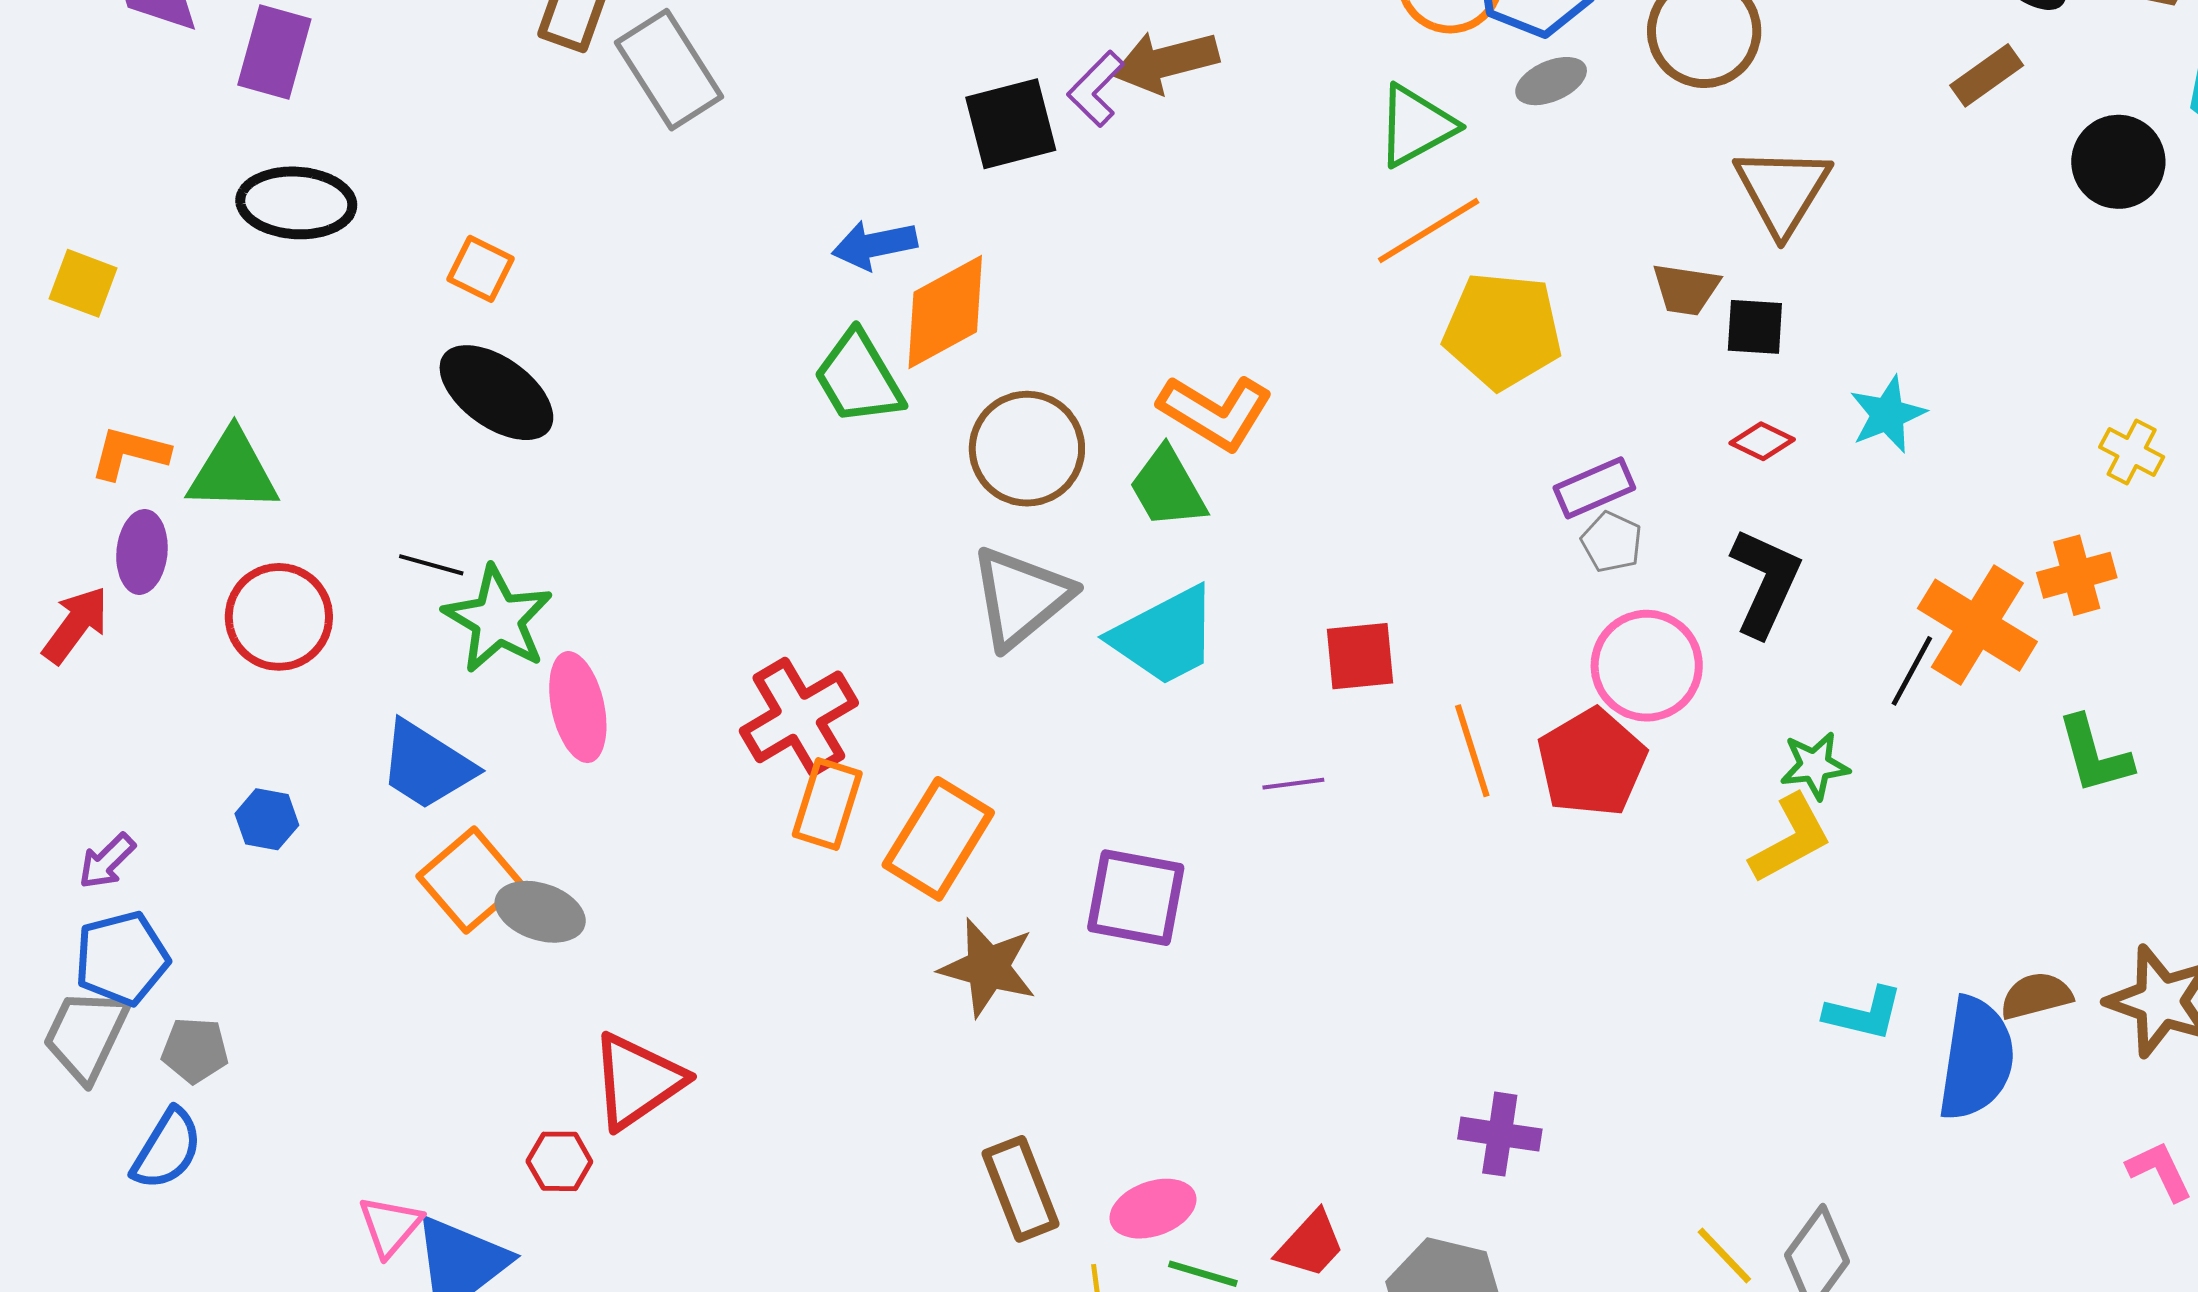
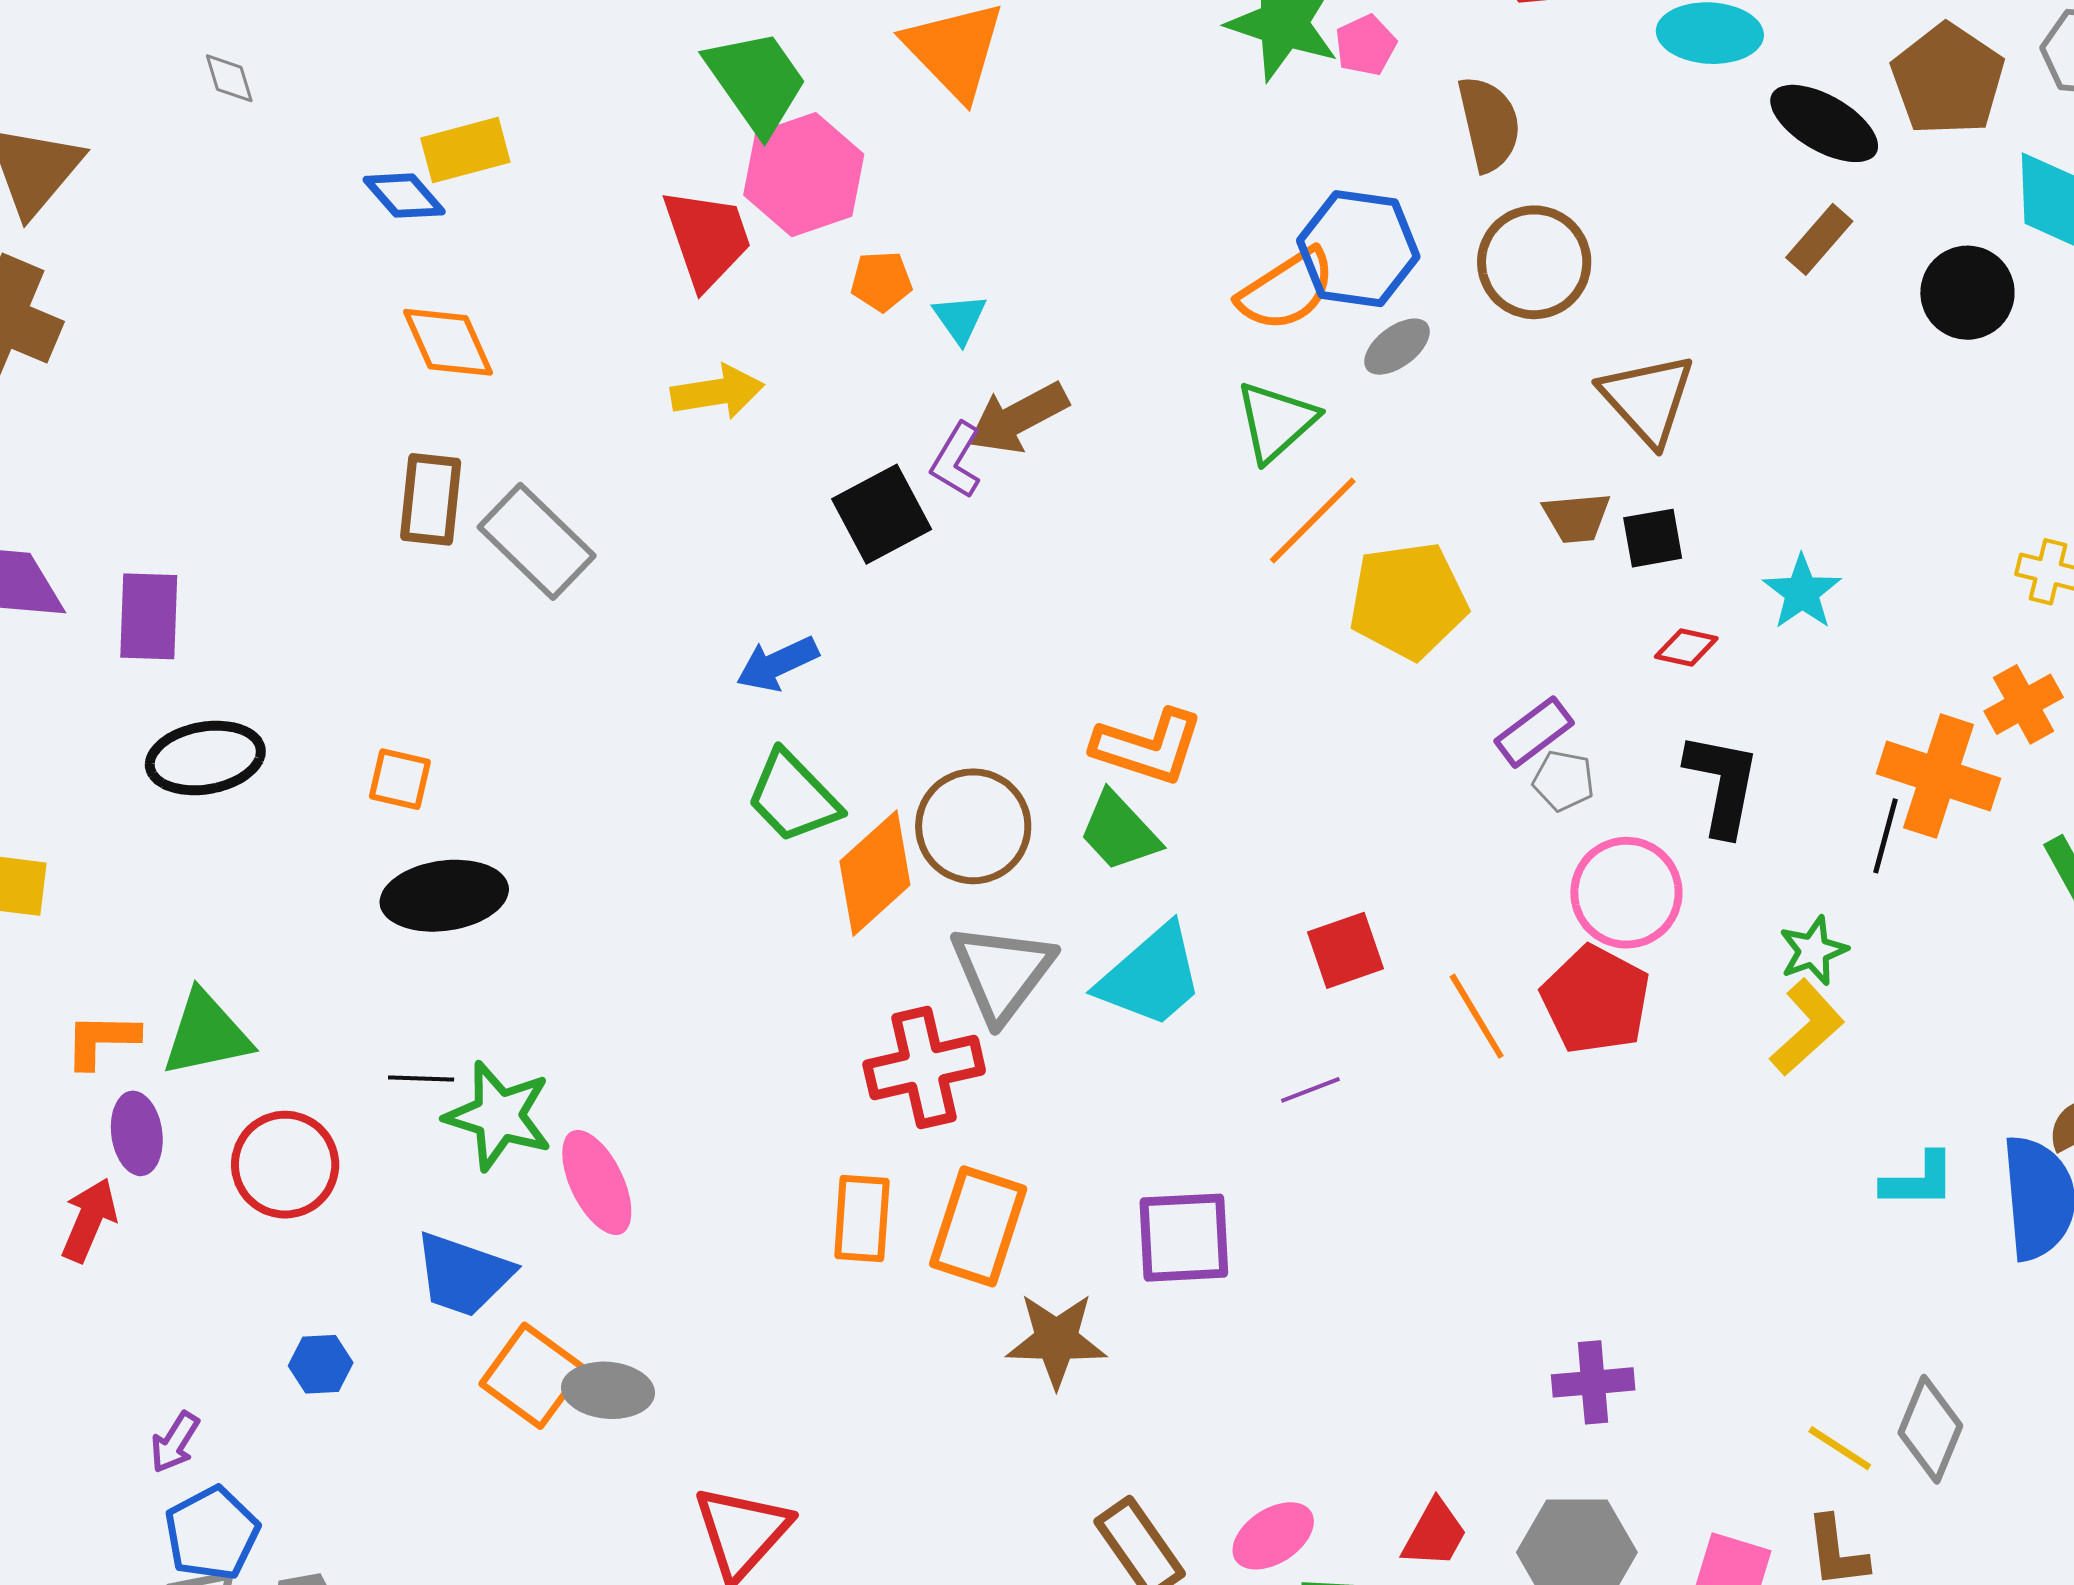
orange diamond: (945, 312) -> (875, 873), moved
black ellipse: (496, 393) -> (444, 896), turned -30
red cross: (799, 717) -> (924, 1068), moved, turned 31

